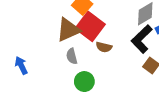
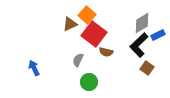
brown triangle: (68, 30) -> (70, 24), moved, size x0.7
gray semicircle: (72, 56) -> (78, 60), turned 40

